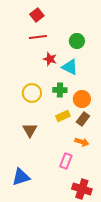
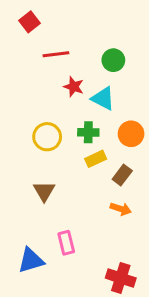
red square: (37, 15) -> (29, 22), moved
orange circle: (82, 99) -> (131, 134), moved
yellow rectangle: (63, 116) -> (96, 159), moved
pink rectangle: (66, 161) -> (66, 243), moved, turned -35

